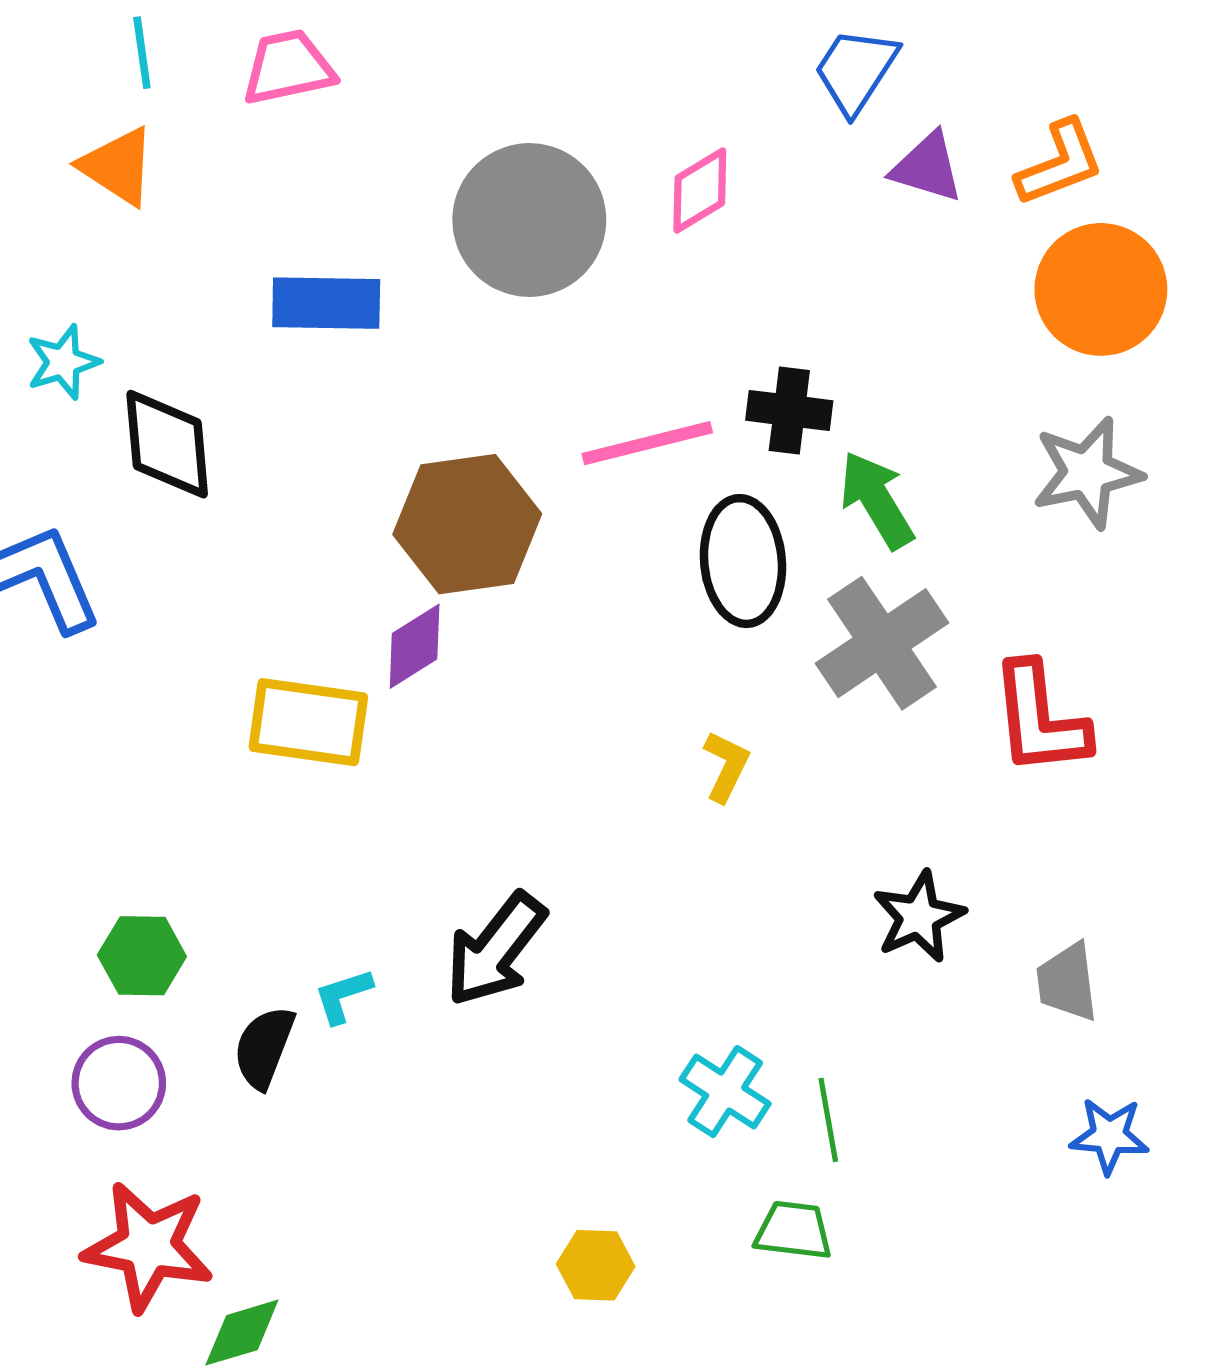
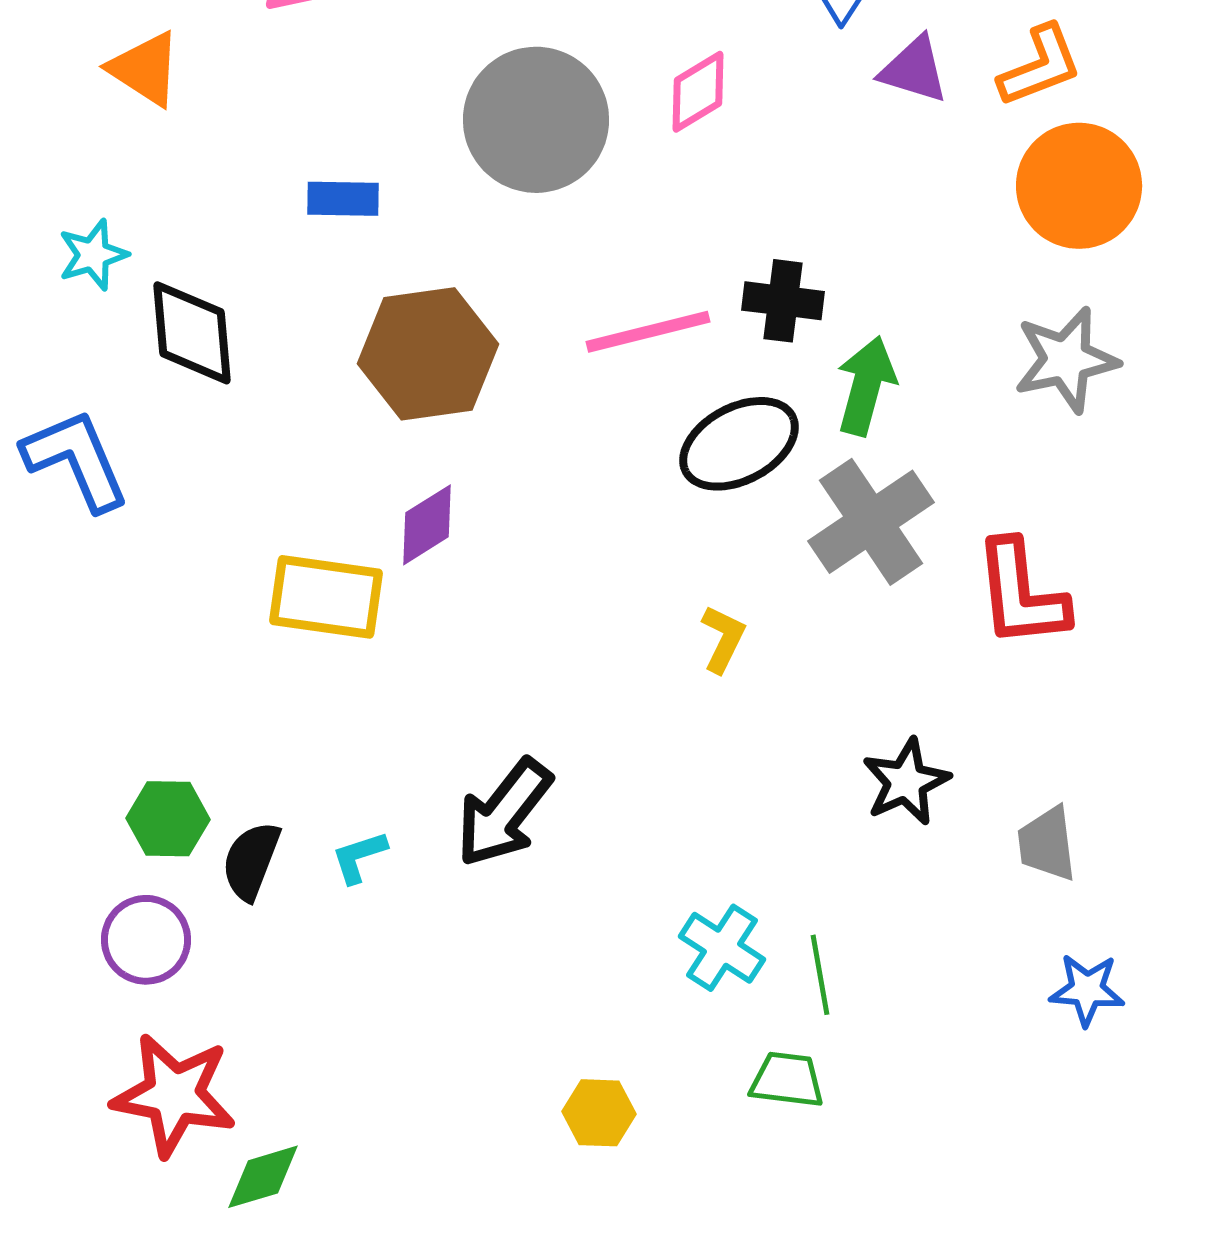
blue rectangle: (326, 303) -> (343, 199), size x0.7
green arrow: (877, 500) -> (866, 386), turned 46
brown hexagon: (467, 524) -> (428, 354), moved
black ellipse: (743, 561) -> (739, 444), turned 67
black semicircle: (264, 1047) -> (251, 861), moved

